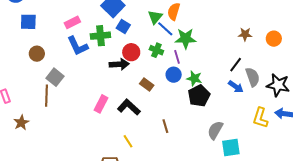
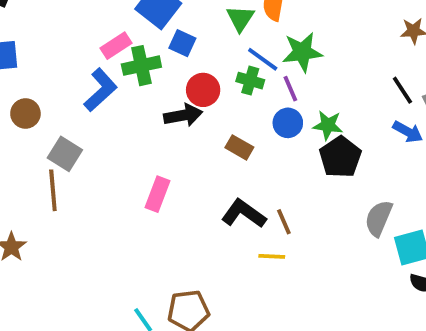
pink rectangle: (72, 22) -> (116, 46), moved
blue line: (165, 29) -> (263, 59), moved
blue L-shape: (78, 46) -> (101, 90), turned -100
black line: (236, 65) -> (402, 90), turned -63
black L-shape: (129, 107) -> (244, 214), moved
yellow line: (128, 141) -> (272, 256), moved, turned -48

